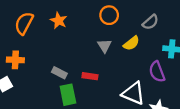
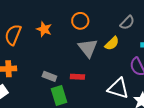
orange circle: (109, 15) -> (80, 21), moved
gray triangle: (105, 46) -> (88, 48), size x1.5

